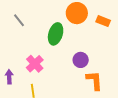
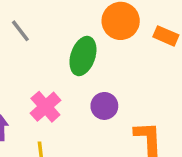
purple circle: (81, 60) -> (104, 106), moved

